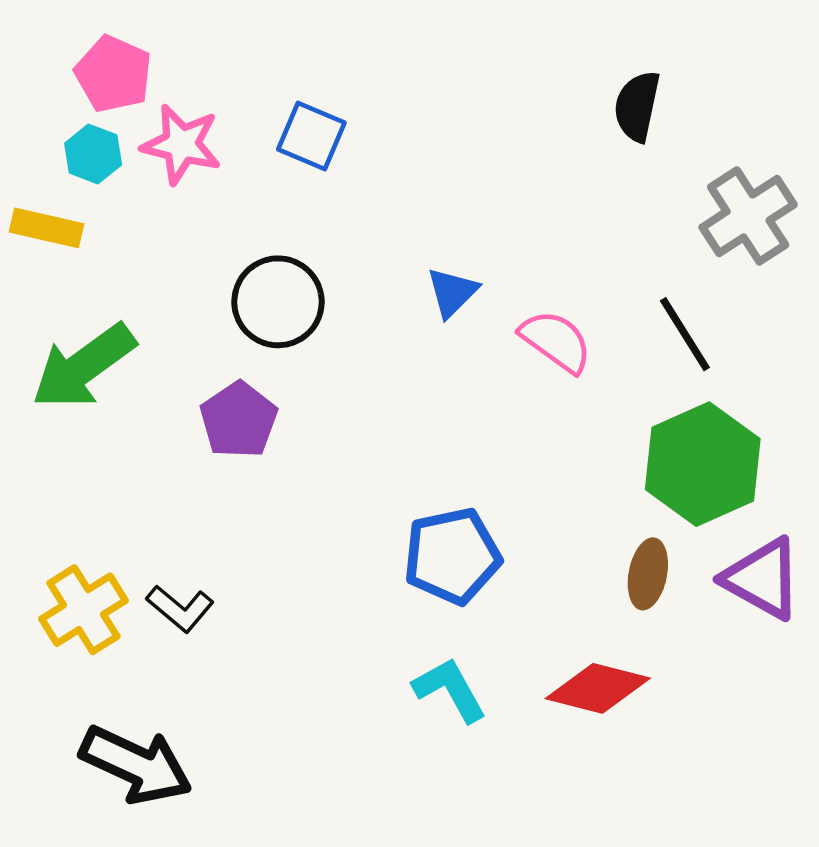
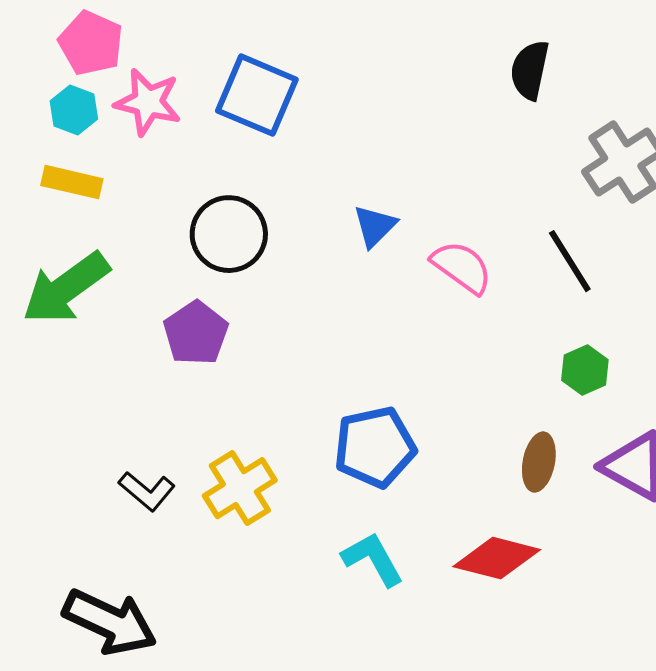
blue square: (311, 136) -> (257, 95), size x1.4
yellow rectangle: (47, 228) -> (72, 182), moved
green hexagon: (703, 464) -> (585, 370), size x0.5
yellow cross: (84, 610) -> (240, 488), moved

